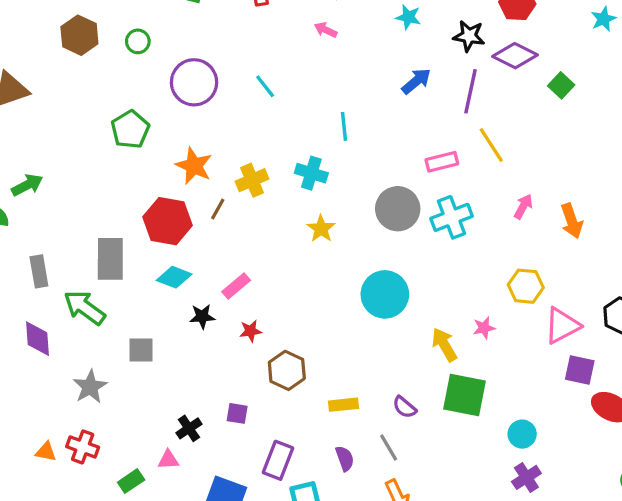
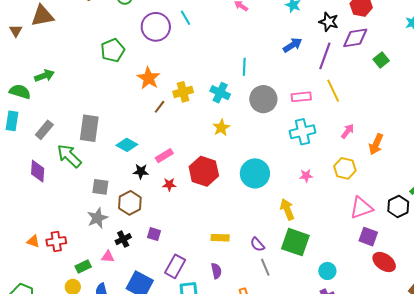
purple diamond: (515, 56) -> (355, 38), turned -44
cyan line: (265, 86) -> (185, 18), moved
gray circle: (398, 209) -> (263, 99), moved
red hexagon: (168, 221) -> (204, 171), moved
orange arrow: (572, 221) -> (376, 144), turned 35
gray rectangle: (39, 271) -> (44, 130), turned 42
yellow hexagon: (526, 286) -> (345, 168), moved
pink star: (484, 328) -> (306, 176), moved
brown hexagon: (287, 370) -> (130, 203), moved
gray star: (90, 387) -> (97, 218), moved
red cross: (83, 447) -> (56, 241), turned -36
gray line: (389, 448) -> (265, 267), moved

